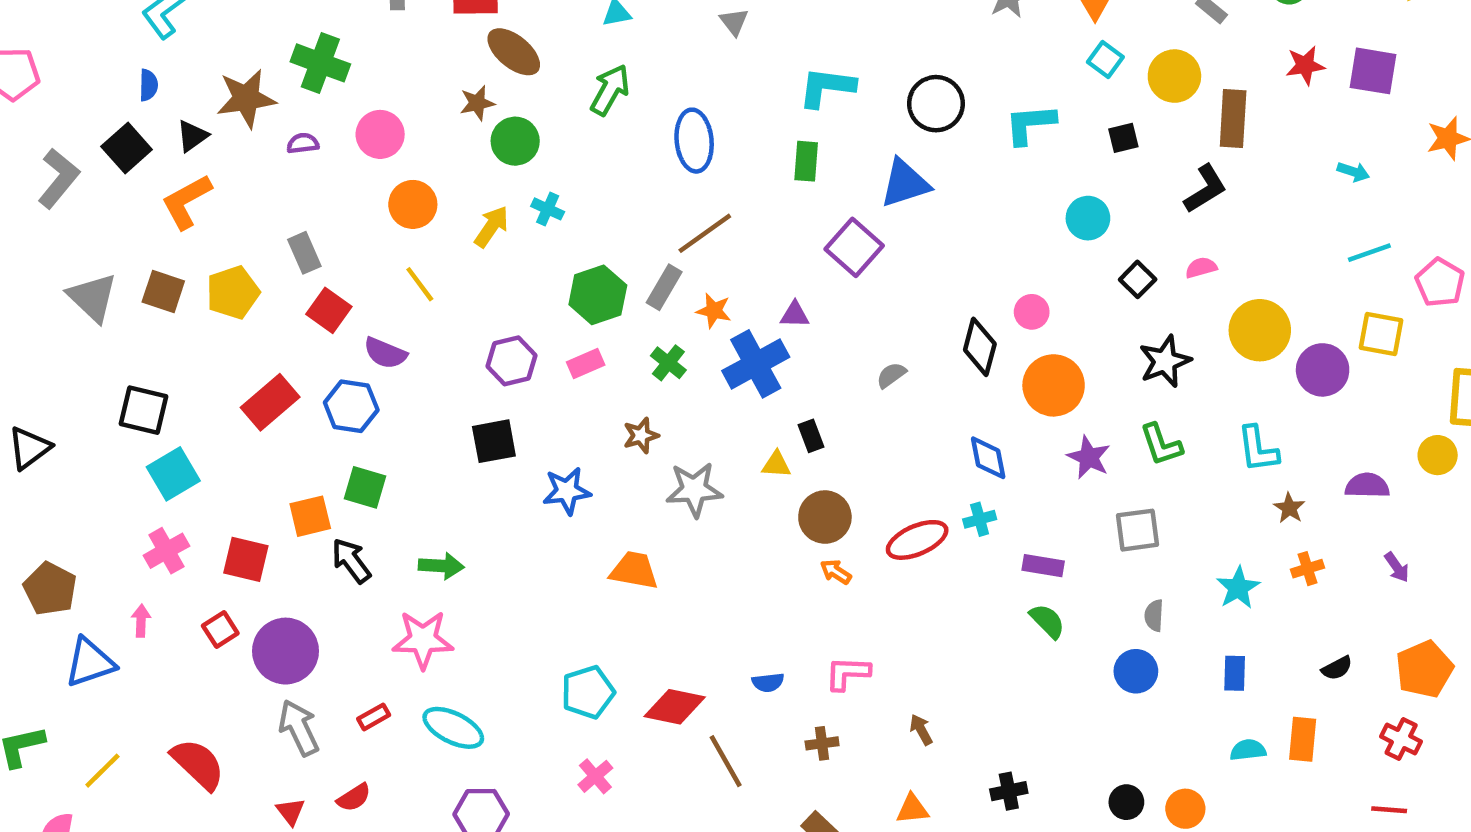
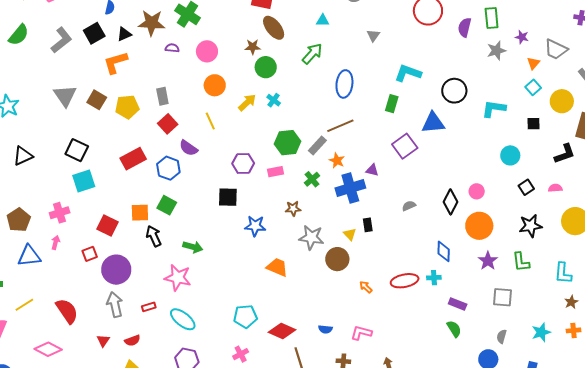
yellow triangle: (776, 464) -> (350, 234), turned 32
brown circle: (825, 517) -> (337, 259), moved
pink cross: (166, 551) -> (60, 213), moved

